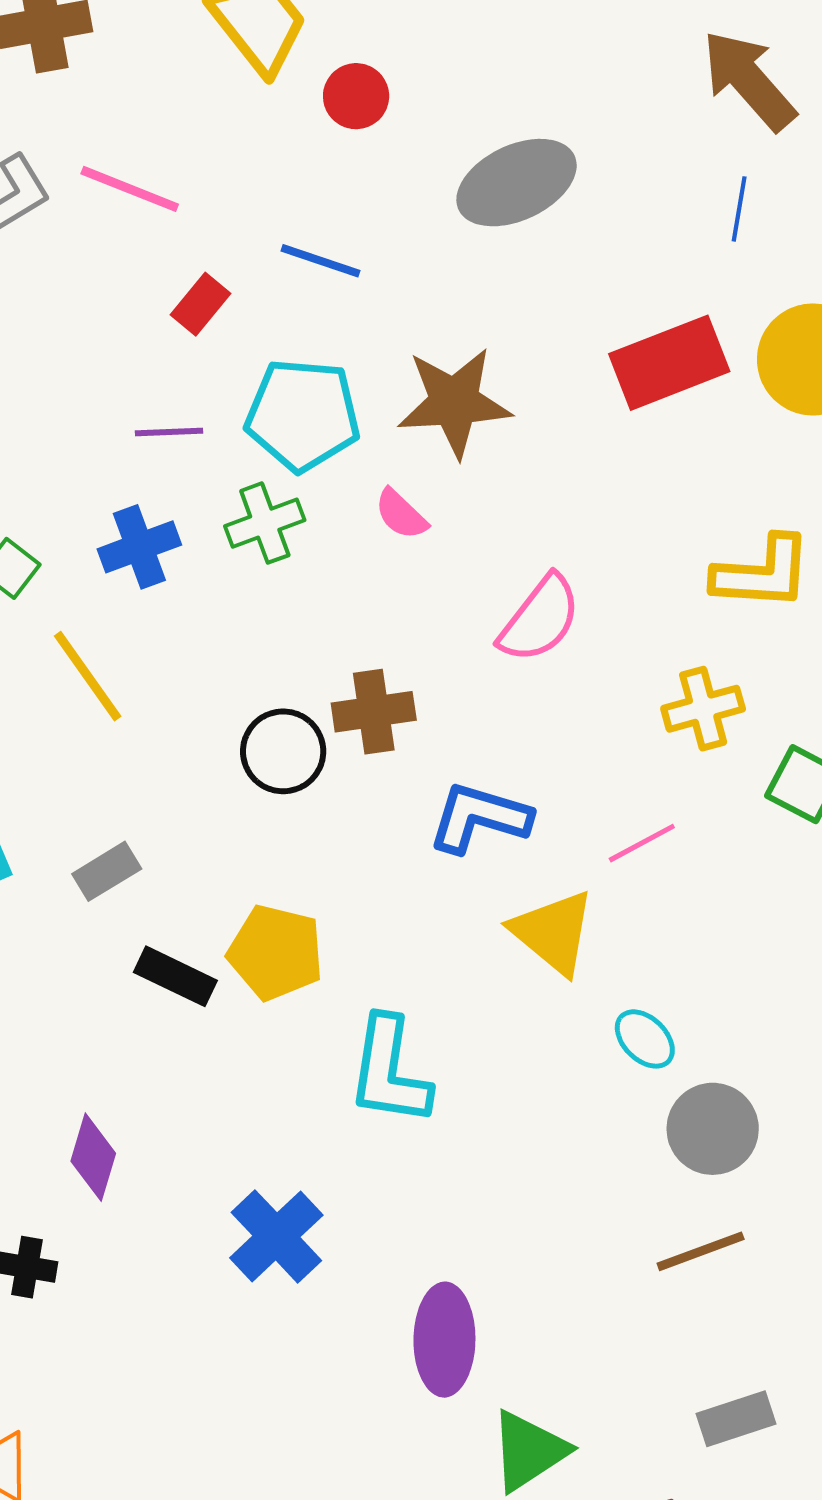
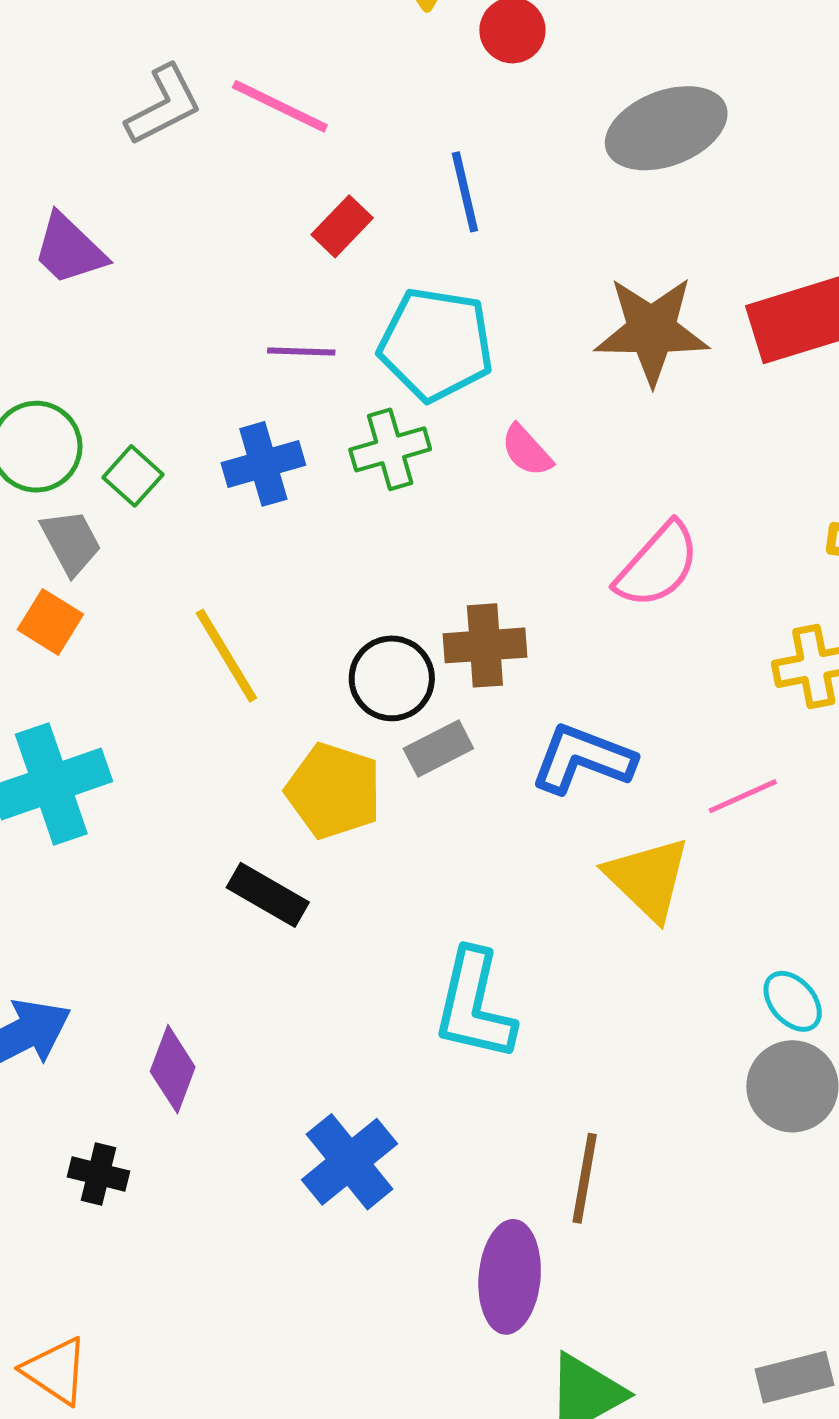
blue line: (320, 261) -> (465, 192), turned 54
brown star: (454, 402) -> (652, 330), moved
yellow line: (88, 676) -> (226, 656), moved
gray rectangle: (107, 871) -> (438, 748), moved
yellow pentagon: (276, 952) -> (334, 791), moved
cyan ellipse: (645, 1039) -> (793, 1001), moved
brown line: (701, 1251) -> (585, 1178), moved, turned -64

